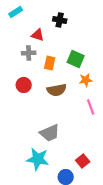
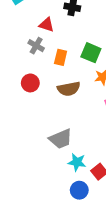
gray cross: (29, 53) -> (36, 46), turned 32
cyan star: (38, 159) -> (77, 162), moved, size x0.7

